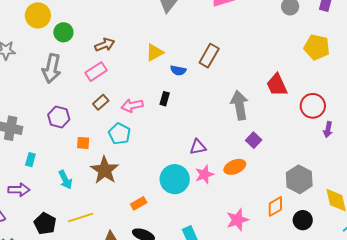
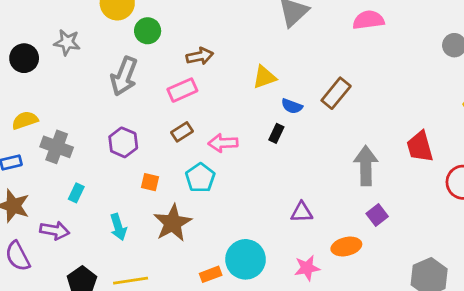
black rectangle: (165, 99) -> (276, 133), moved
pink star: (204, 175) -> (307, 268), moved
cyan circle: (175, 179) -> (246, 259), moved

